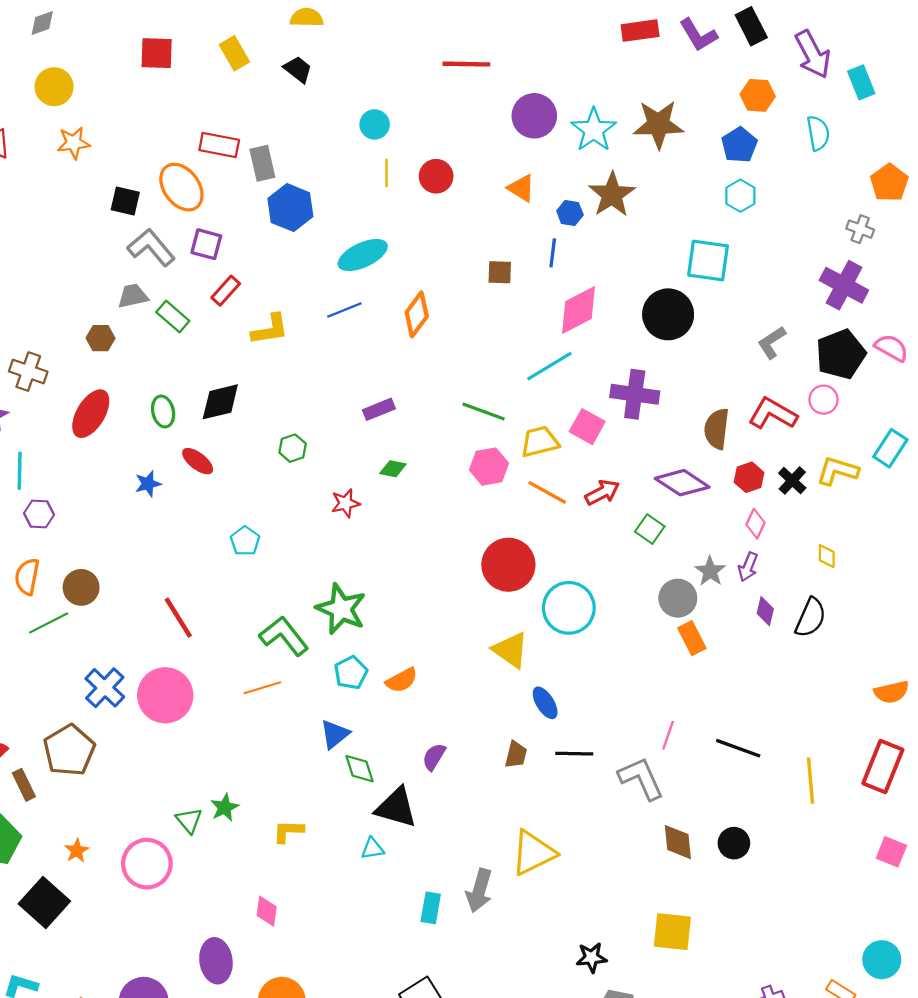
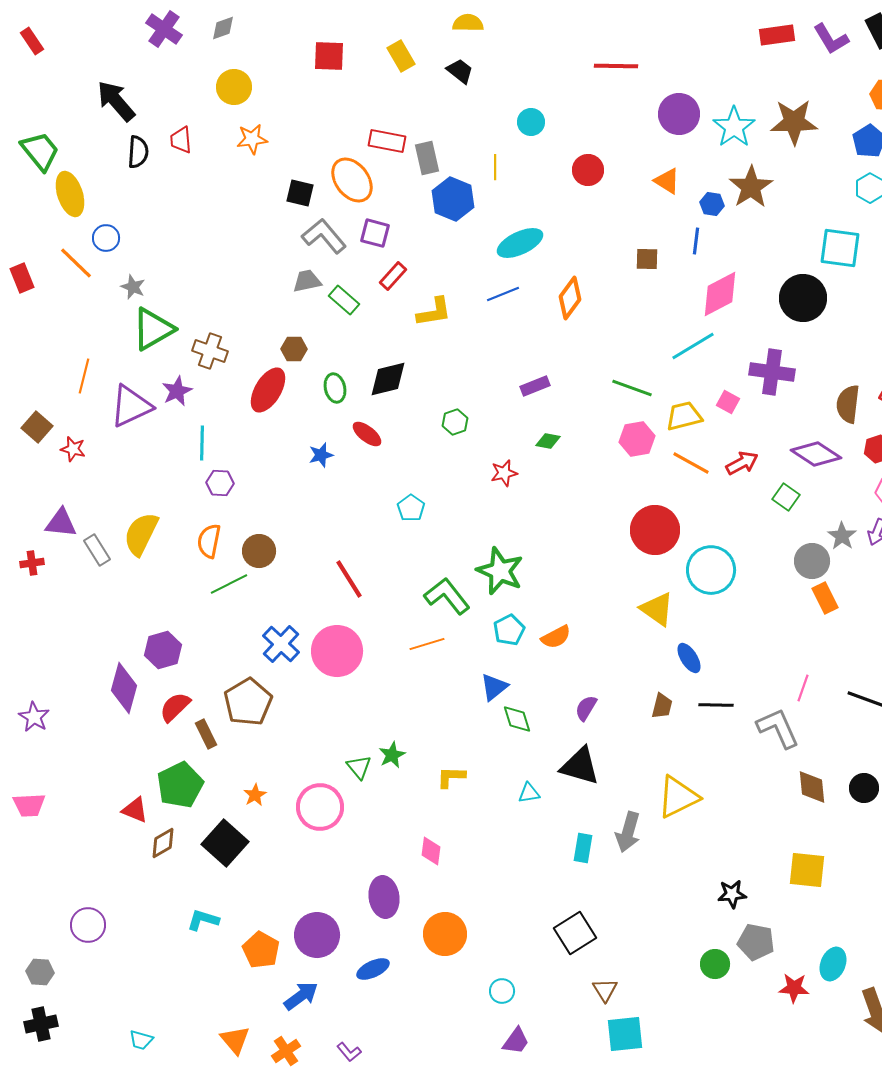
yellow line: (386, 173) -> (495, 167), moved
brown hexagon: (100, 338) -> (294, 349), moved
pink square: (587, 427) -> (728, 402), size x0.7
black triangle: (396, 808) -> (580, 766), moved

